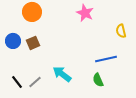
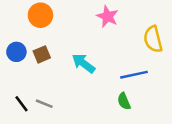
yellow semicircle: (121, 31) -> (153, 39), size x1.5
cyan arrow: (62, 74) -> (83, 63), moved
gray line: (35, 82) -> (44, 104), turned 64

